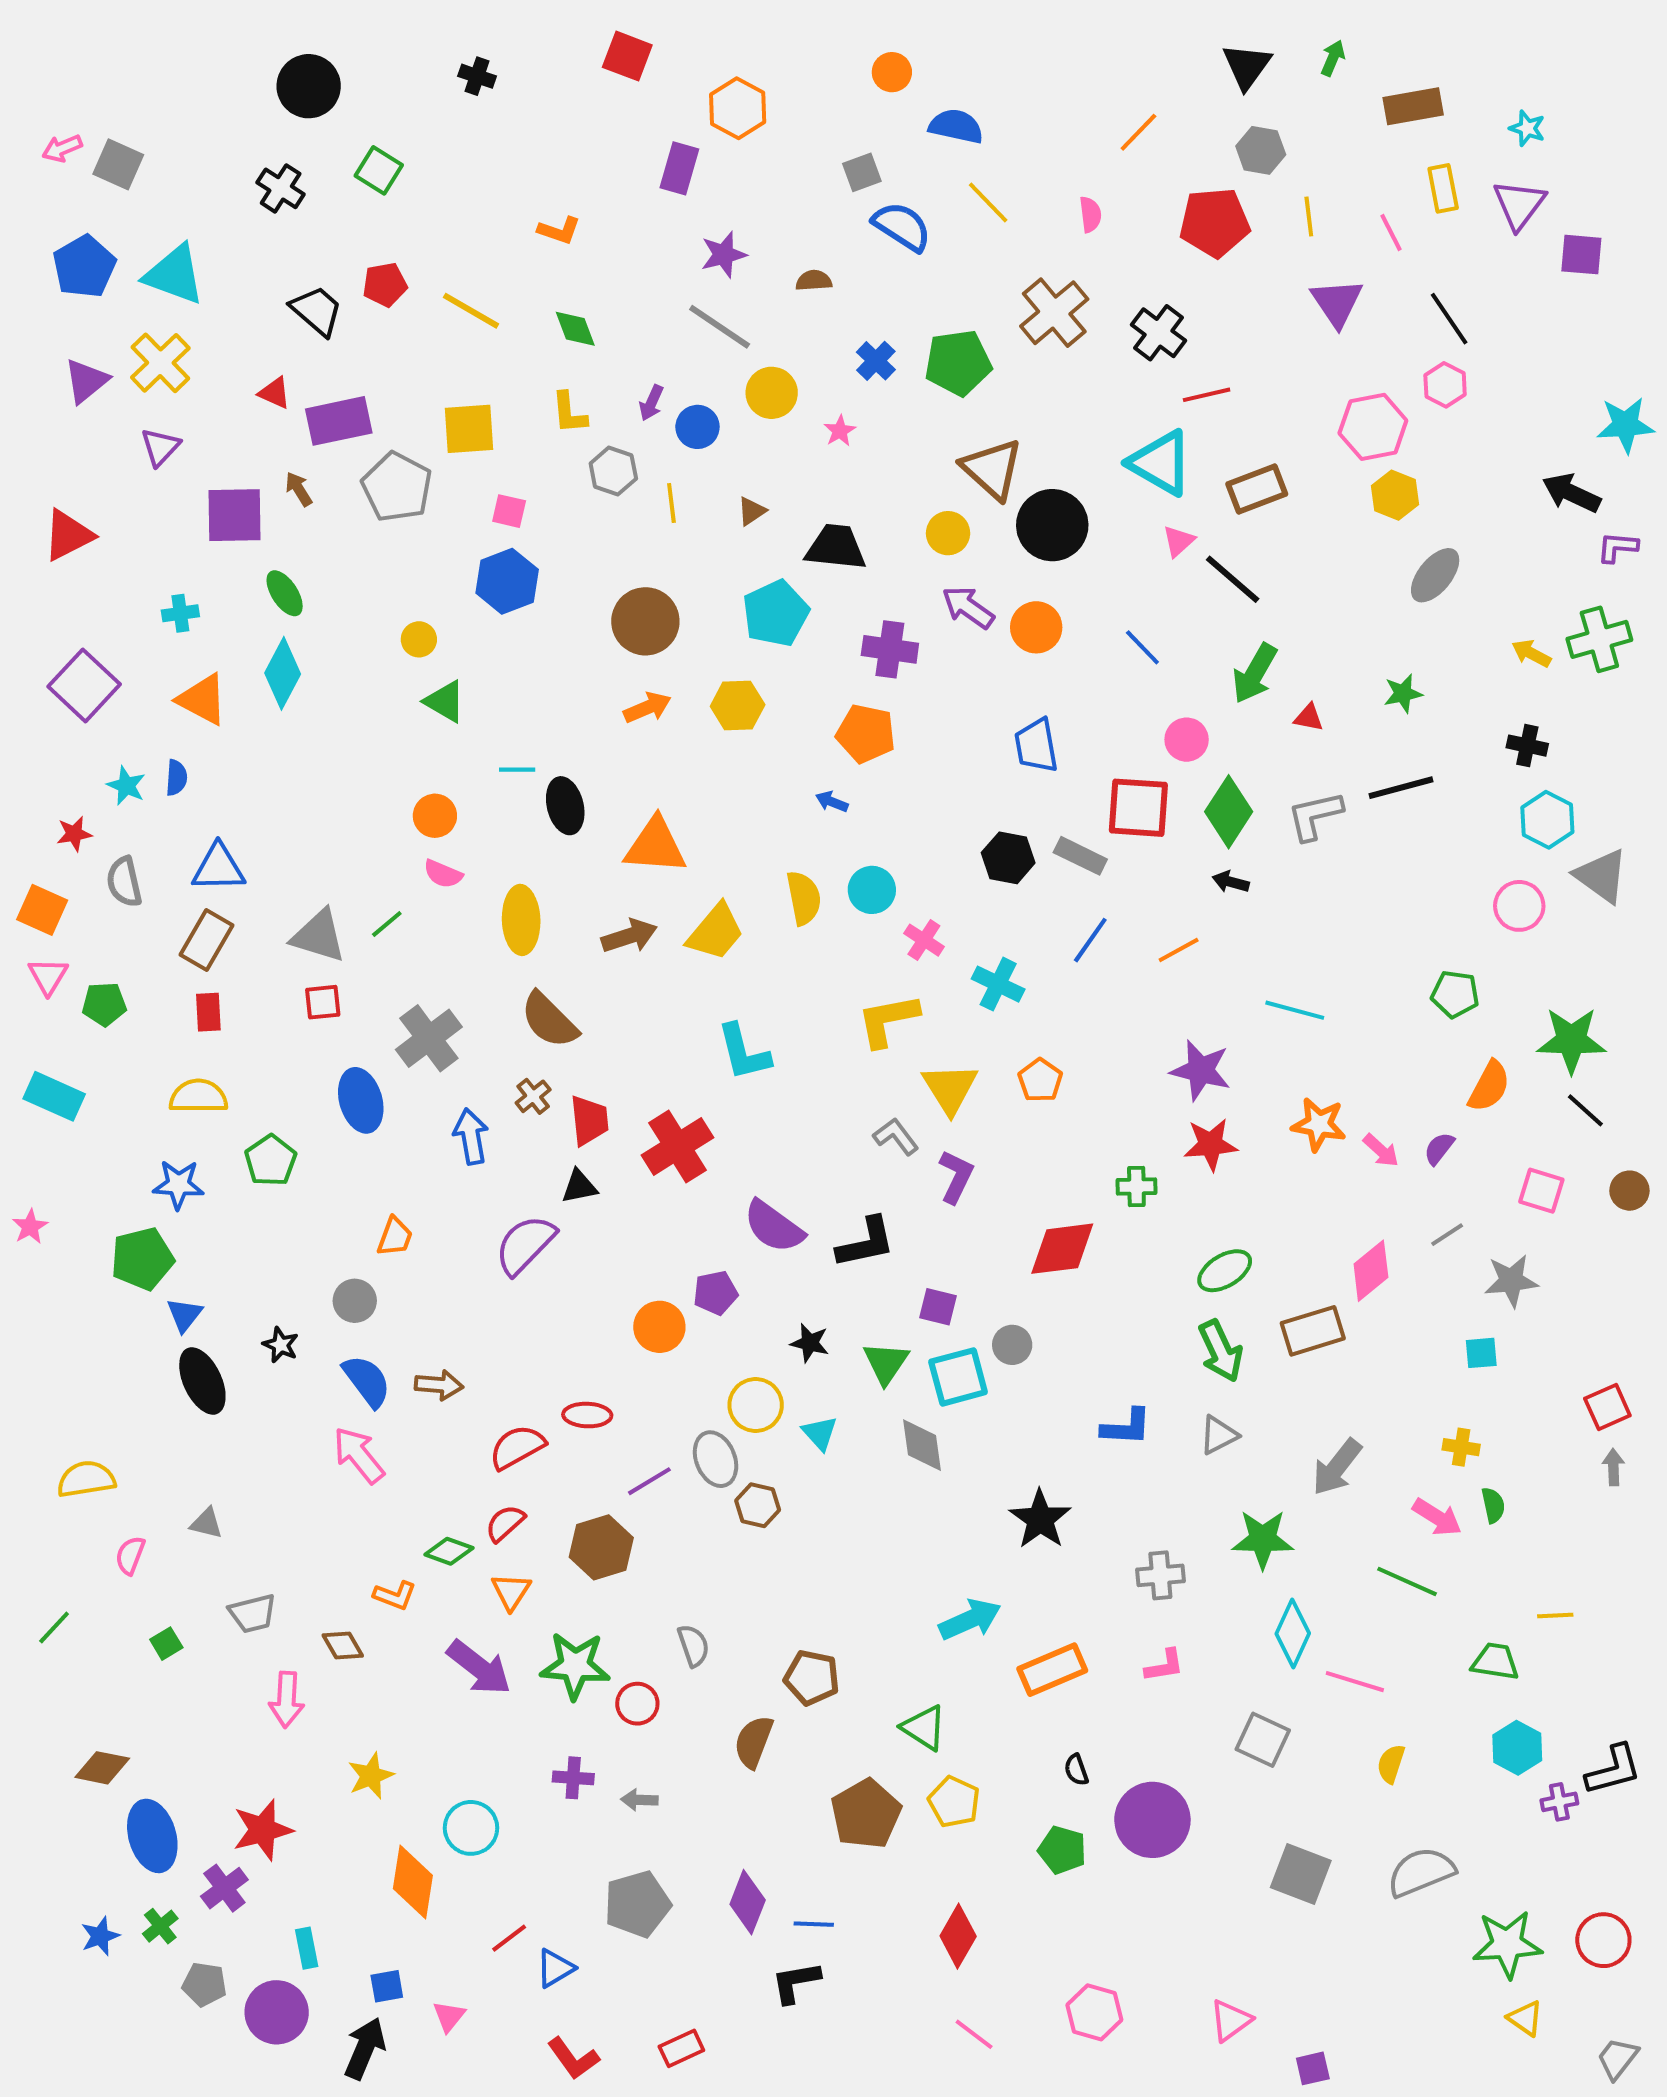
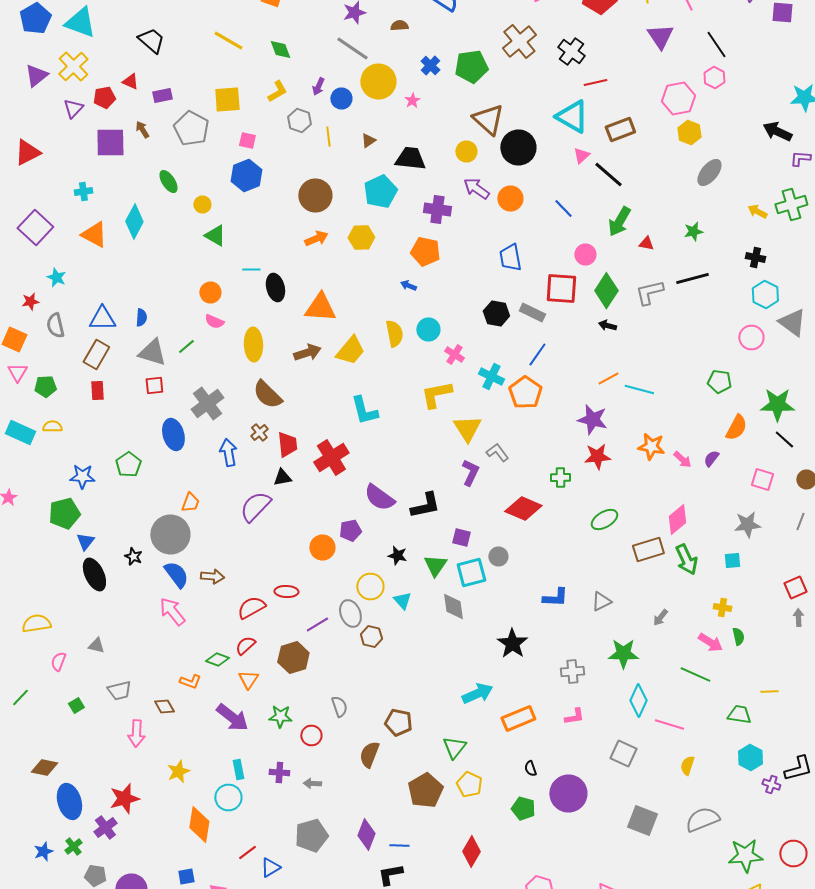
red pentagon: (385, 285) -> (104, 98), moved
yellow circle: (772, 393) -> (378, 82), size x1.4
yellow L-shape: (569, 413) -> (277, 92), turned -115
purple rectangle: (339, 421) -> (162, 96), size x0.6
green ellipse: (285, 593) -> (168, 182), moved
blue semicircle: (176, 778) -> (141, 318), moved
orange line: (1179, 950) -> (608, 378), moved
orange pentagon: (1040, 1080) -> (525, 392), moved, size x1.5
yellow semicircle: (198, 1096) -> (52, 426), moved, size x0.7
gray L-shape: (896, 1136) -> (497, 452), moved
gray line: (1447, 1235) -> (800, 522), moved, turned -36
red diamond: (1062, 1249) -> (523, 508), turned 30
gray circle: (355, 1301) -> (170, 534), size x1.8
green arrow: (1221, 1351) -> (686, 560), moved
gray arrow: (1337, 1467) -> (660, 618), size x0.6
green star: (575, 1666) -> (280, 716), size x0.7
green triangle: (924, 1728) -> (454, 748), turned 35
purple cross: (1559, 1802) -> (771, 784), turned 30
cyan rectangle: (307, 1948) -> (238, 770), moved

